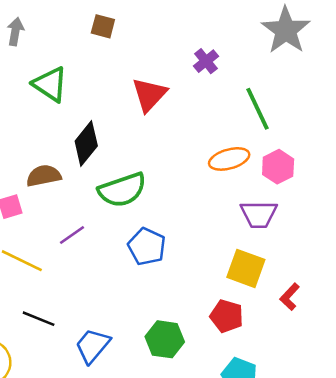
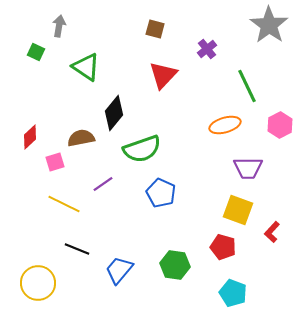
brown square: (103, 26) -> (155, 29), moved
pink hexagon: (278, 167) -> (280, 125), moved

